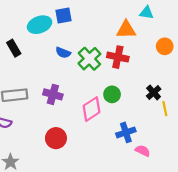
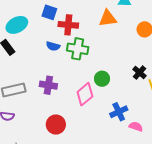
blue square: (63, 15) -> (49, 12), turned 35
cyan ellipse: (40, 25) -> (17, 25), moved
red cross: (118, 57) -> (68, 25), moved
green cross: (89, 59) -> (78, 49), turned -30

